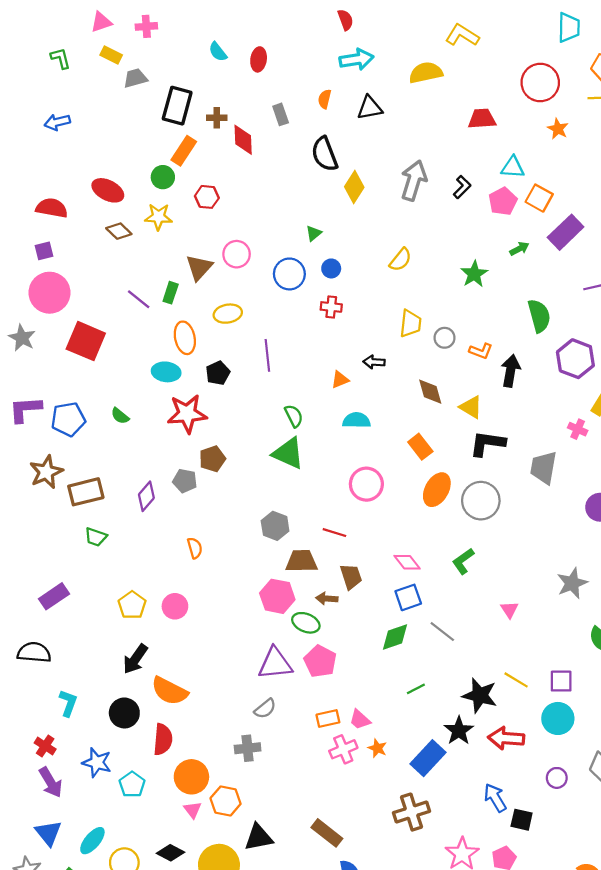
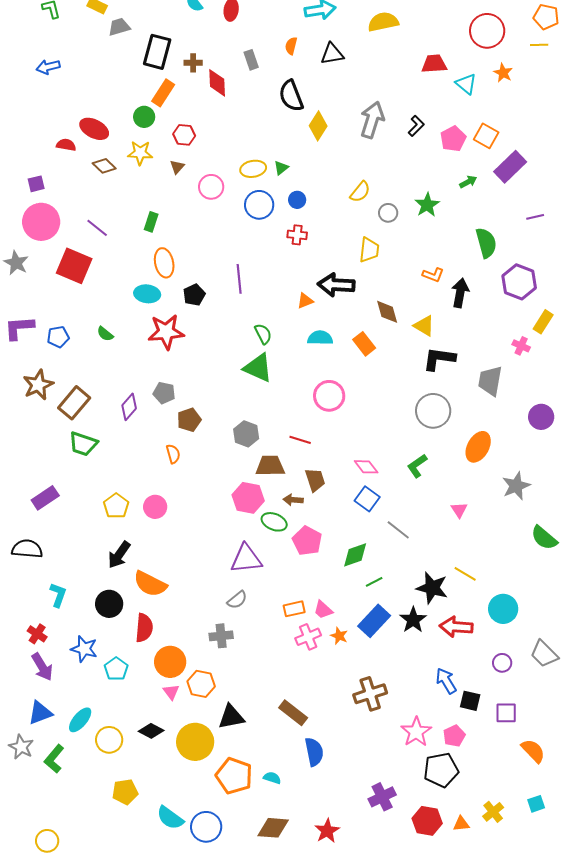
cyan triangle: (513, 167) -> (466, 84), moved, turned 35
red semicircle: (52, 208) -> (66, 145), moved, size x0.7
brown triangle: (199, 267) -> (177, 167), moved, size x0.6
purple line: (139, 299) -> (97, 228), moved
yellow ellipse: (228, 314) -> (253, 169), moved
gray circle: (445, 338) -> (388, 213), moved
black arrow: (374, 362) -> (336, 285), size x1.8
blue pentagon: (68, 419) -> (58, 337), size x0.7
orange rectangle: (420, 447) -> (364, 344), moved
brown pentagon: (212, 459) -> (189, 420), moved
orange ellipse: (437, 490) -> (478, 447), moved
brown rectangle: (86, 492) -> (74, 403), turned -36
green trapezoid: (96, 537) -> (83, 444), size x1.4
blue square: (408, 597) -> (367, 499), turned -35
green diamond: (395, 637) -> (355, 555), moved
pink pentagon: (320, 661) -> (307, 541), moved
purple square: (561, 681) -> (506, 713), moved
blue rectangle: (428, 758) -> (374, 621), moved
blue triangle: (48, 833) -> (40, 713), turned 48

